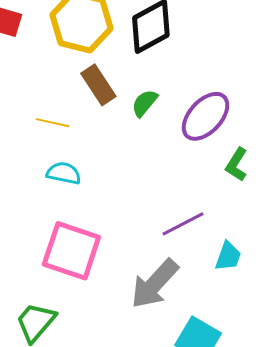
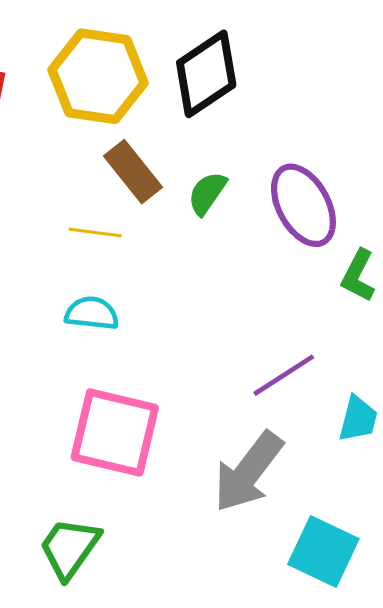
purple ellipse: (205, 116) -> (303, 205), turned -66
yellow line: (53, 123) -> (95, 232), moved

